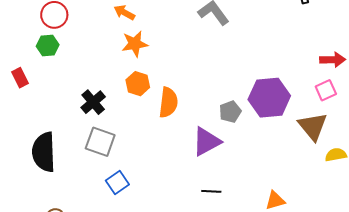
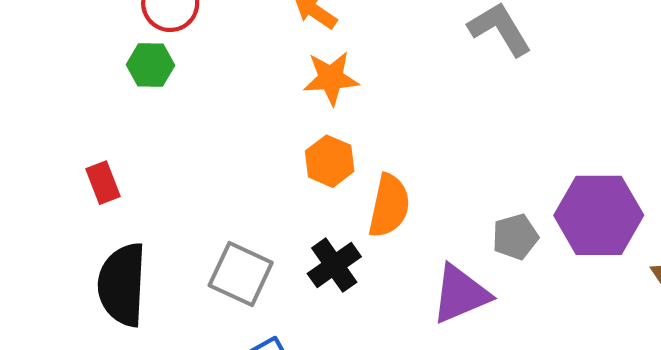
red rectangle: (20, 78) -> (103, 183), moved
black cross: (93, 102) -> (334, 265), moved

